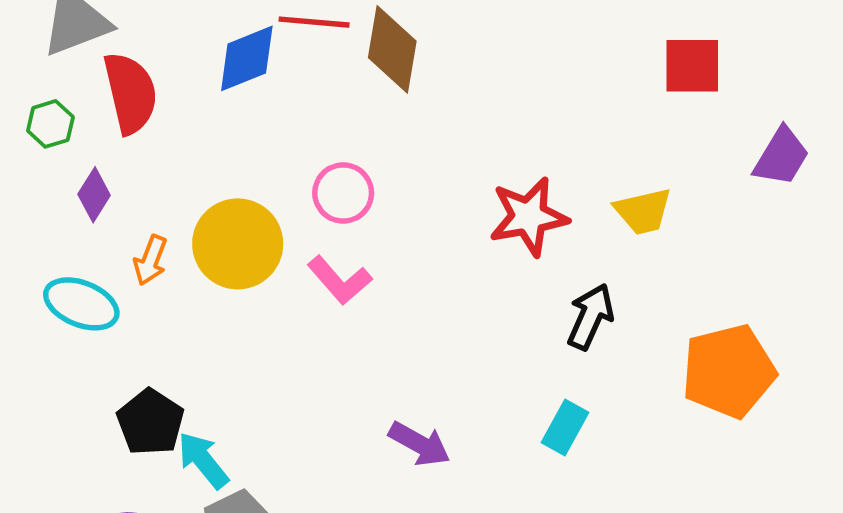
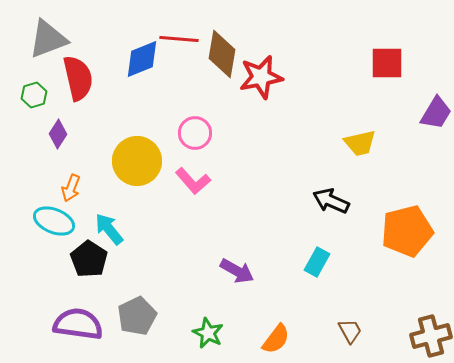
red star: (529, 217) -> (261, 77), moved
orange arrow: (150, 260) -> (71, 188), moved
cyan ellipse: (81, 304) -> (54, 221), moved
black arrow: (590, 317) -> (331, 201), turned -90
cyan arrow: (203, 460) -> (109, 229), moved

